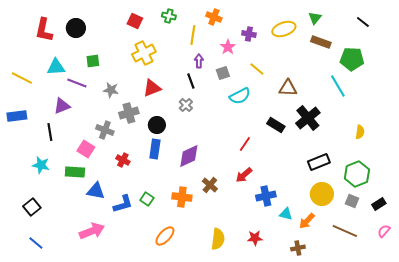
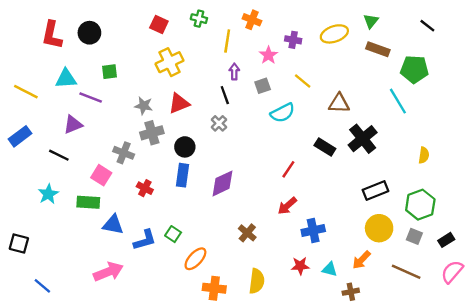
gray star: (111, 90) -> (144, 106), moved
blue rectangle: (17, 116) -> (20, 136), turned -30
black line: (50, 132) -> (59, 155), turned -54
cyan star: (41, 165) -> (48, 194), turned 30
brown cross: (210, 185) -> (247, 233), moved
orange cross: (182, 197) -> (214, 288), moved
black square: (32, 207) -> (19, 243), moved, turned -36
cyan triangle: (286, 214) -> (330, 269), moved
pink semicircle: (384, 231) -> (452, 272), size x1.5
orange ellipse: (165, 236) -> (195, 259), moved
red star: (255, 238) -> (300, 266), moved

